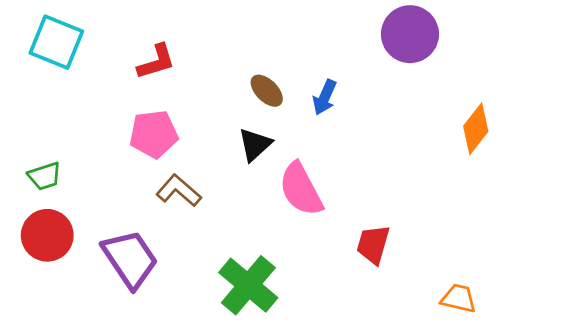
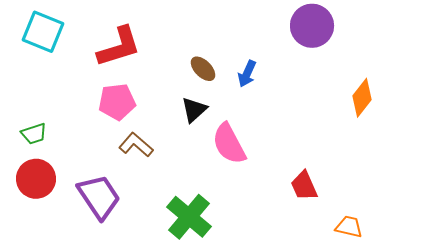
red L-shape: (156, 62) -> (119, 47), size x1.5
red trapezoid: (373, 244) -> (304, 186), moved, turned -40

